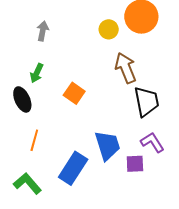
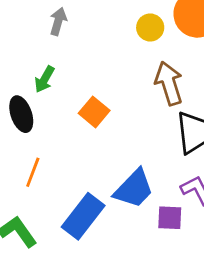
blue trapezoid: (107, 145) -> (134, 189), turned 56

